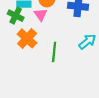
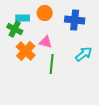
pink triangle: (41, 15) -> (46, 42), moved, turned -40

